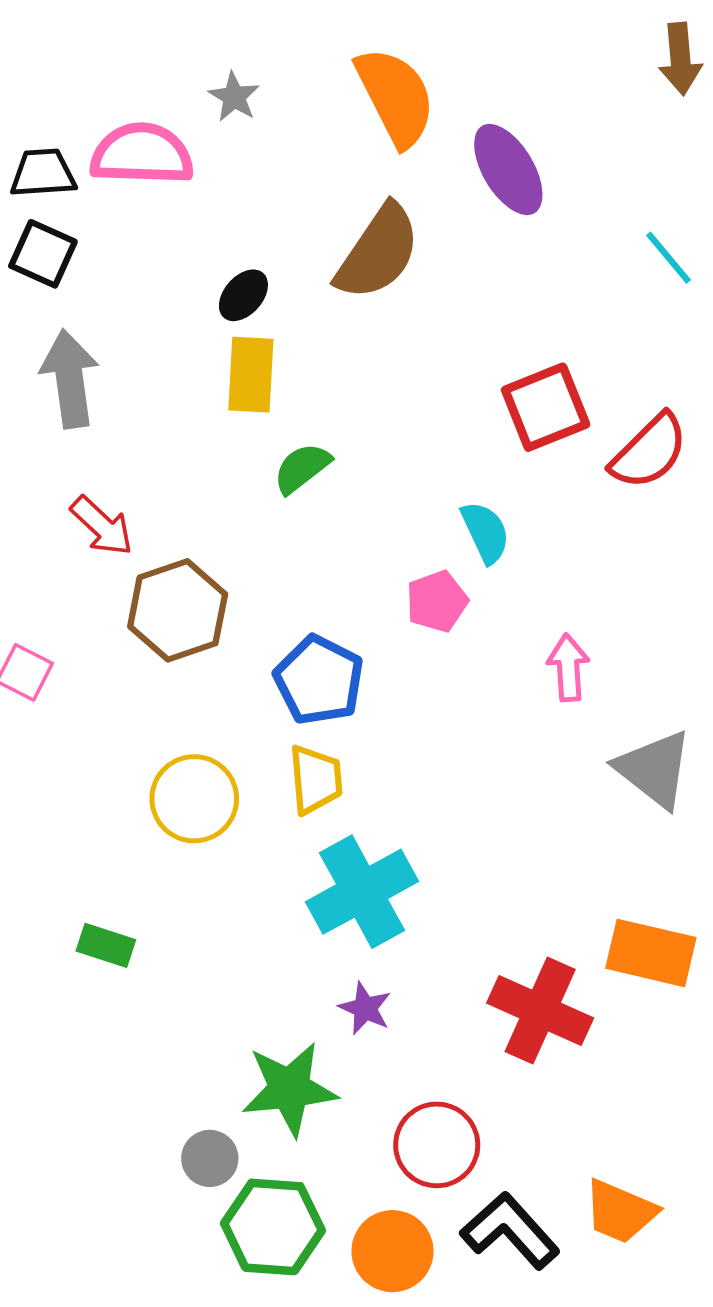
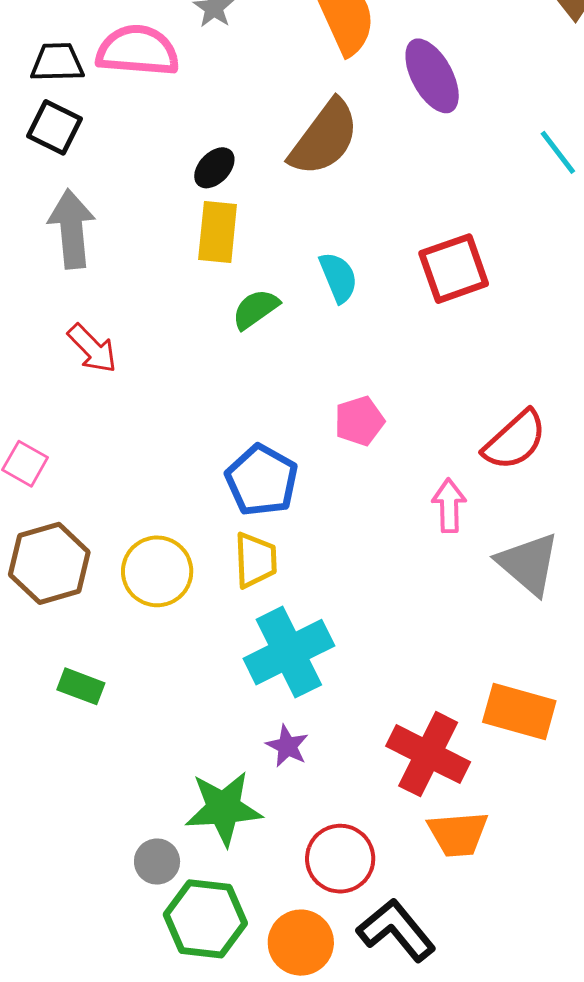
red semicircle: (649, 452) -> (515, 440), moved
cyan semicircle: (485, 532) -> (338, 277), moved
brown hexagon: (178, 610) -> (49, 563), moved
pink arrow: (568, 668) -> (449, 506), moved
orange trapezoid: (620, 1212) -> (458, 834), moved, turned -30

